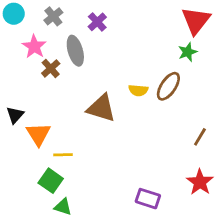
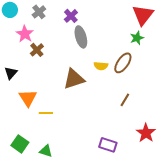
gray ellipse: (75, 51) -> (81, 37), moved
brown triangle: (101, 108) -> (74, 79), turned -35
black triangle: (15, 115) -> (11, 73), moved
brown line: (200, 137) -> (125, 100), moved
green square: (51, 181) -> (20, 144), moved

